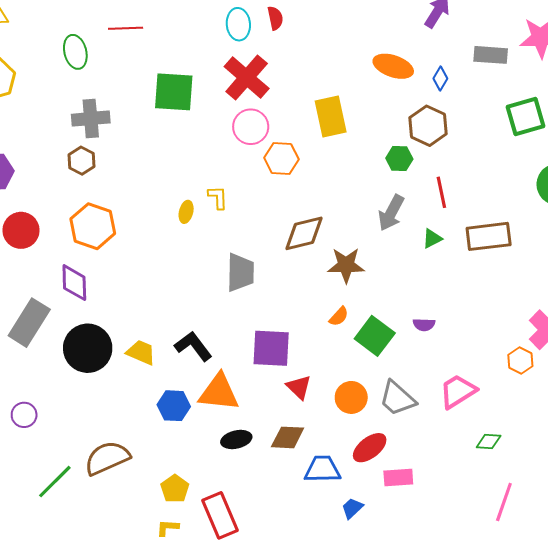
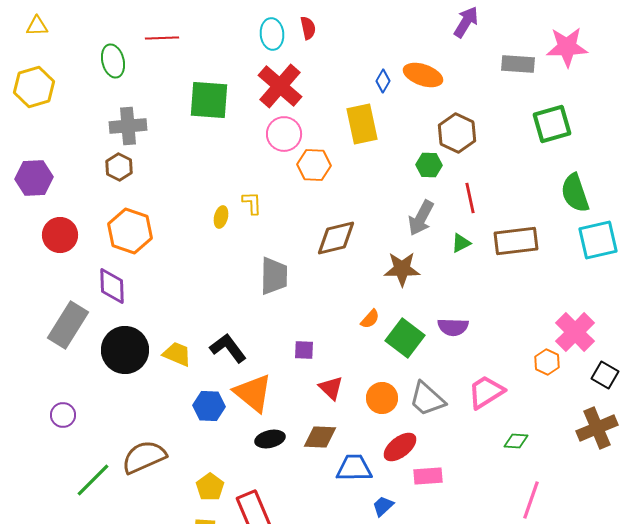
blue diamond: (440, 79) -> (383, 81), moved
brown star: (346, 265) -> (402, 269), moved
purple semicircle: (424, 325) -> (453, 327), size x1.4
purple square: (271, 348) -> (304, 350), size x0.5
orange triangle: (219, 392) -> (253, 393), turned 33

